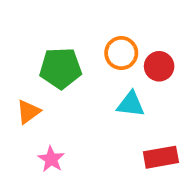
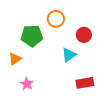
orange circle: (121, 53) -> (56, 19), moved
cyan triangle: (131, 104) -> (69, 55), turned -42

